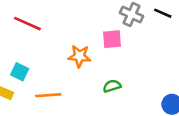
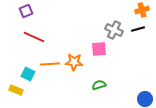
black line: (163, 13) -> (138, 29), turned -40
orange line: (48, 95) -> (50, 64), moved

